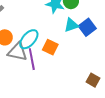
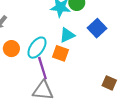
cyan triangle: (71, 25) -> (67, 35), moved
gray triangle: (17, 52) -> (43, 91), moved

